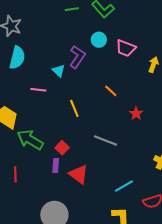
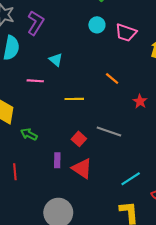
purple L-shape: (77, 57) -> (36, 23), moved
yellow line: (74, 108) -> (74, 99), turned -66
green arrow: (30, 140) -> (29, 134), size x0.6
red square: (62, 148) -> (79, 139), moved

